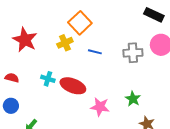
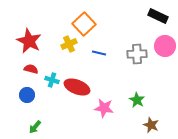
red semicircle: (12, 78) -> (31, 69), moved
blue circle: (11, 106) -> (27, 95), moved

